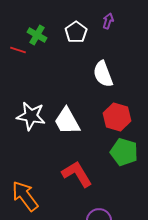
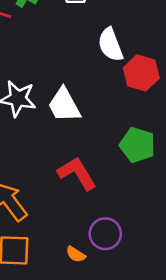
red hexagon: (117, 117) -> (141, 73), moved

